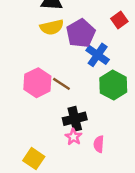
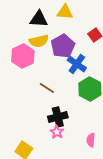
pink hexagon: (37, 83) -> (23, 56), moved
pink semicircle: (99, 144) -> (91, 140), moved

